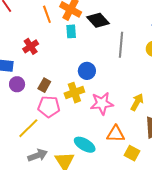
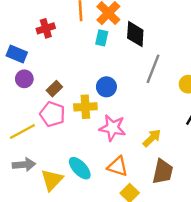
black diamond: (98, 20) -> (135, 34), turned 30
red cross: (31, 46) -> (46, 28), moved

